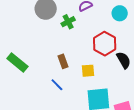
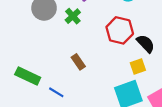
yellow square: (88, 71) -> (138, 66), moved
blue line: (57, 85) -> (56, 92), moved

